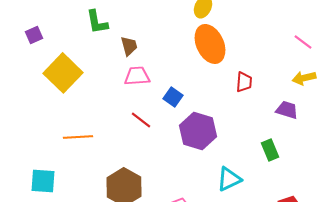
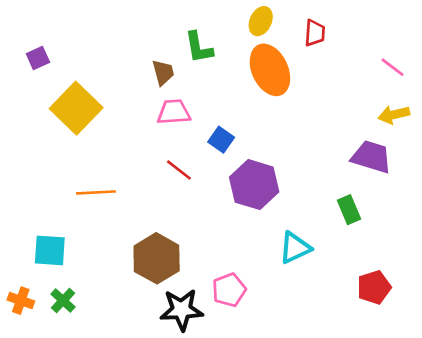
green L-shape: (97, 22) -> (199, 47), moved
red trapezoid: (244, 82) -> (315, 33), moved
purple trapezoid: (287, 110) -> (371, 157), size x1.4

